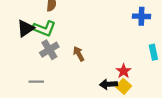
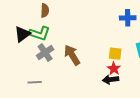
brown arrow: (79, 54) -> (72, 55), size x1.5
black arrow: (108, 84) -> (111, 80), moved
yellow square: (124, 86) -> (115, 54), moved, turned -32

